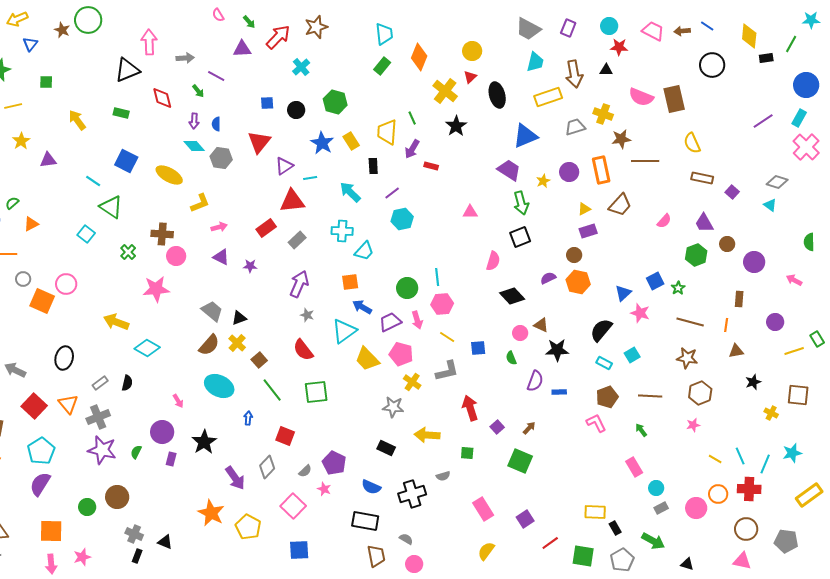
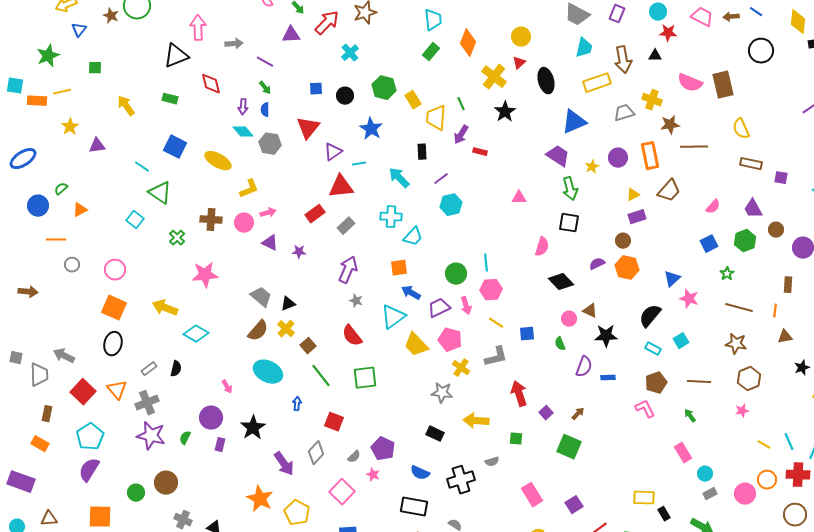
green arrow: (198, 91) -> (265, 88), moved
yellow rectangle: (351, 141) -> (413, 100), moved
purple square: (732, 192) -> (781, 178), turned -32
black square: (520, 237) -> (569, 223), turned 30
pink circle: (176, 256) -> (244, 223), moved
blue square: (655, 281) -> (709, 244), moved
orange square: (42, 301) -> (114, 308), moved

